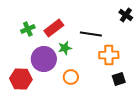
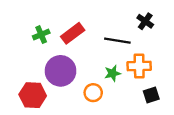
black cross: (126, 15) -> (145, 21), moved
green star: (65, 48) -> (113, 73), moved

